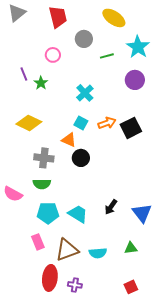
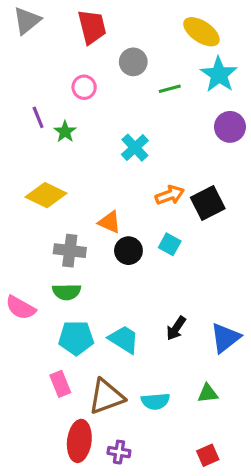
yellow ellipse: (114, 18) -> (201, 32), moved
purple circle: (135, 80) -> (230, 127), moved
cyan square: (81, 123) -> (170, 244), moved
blue triangle: (142, 213) -> (225, 338), turned 30

